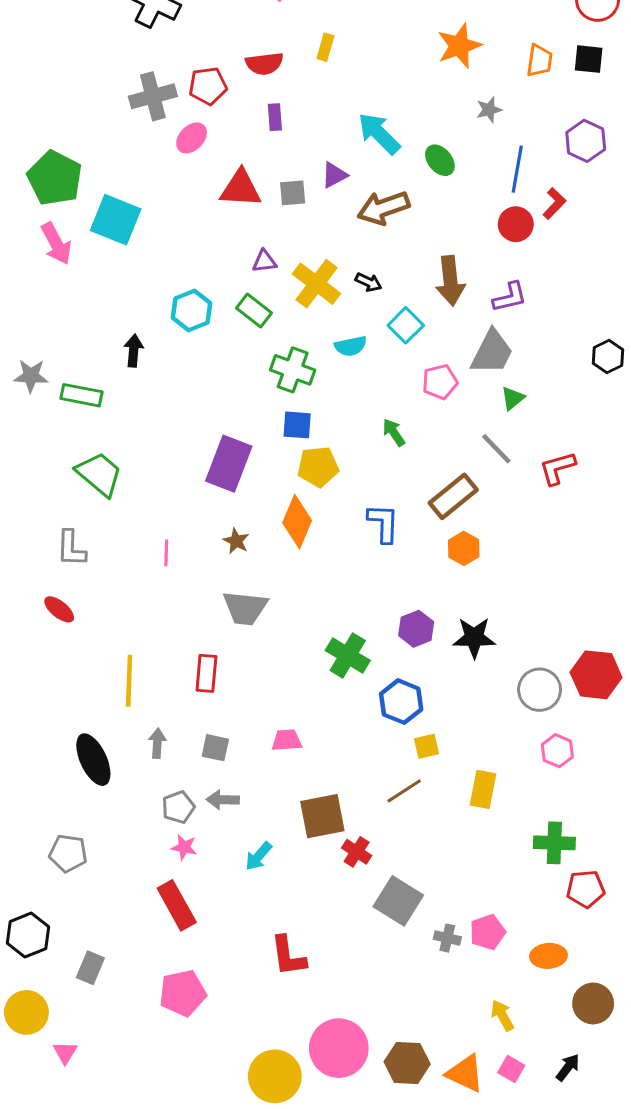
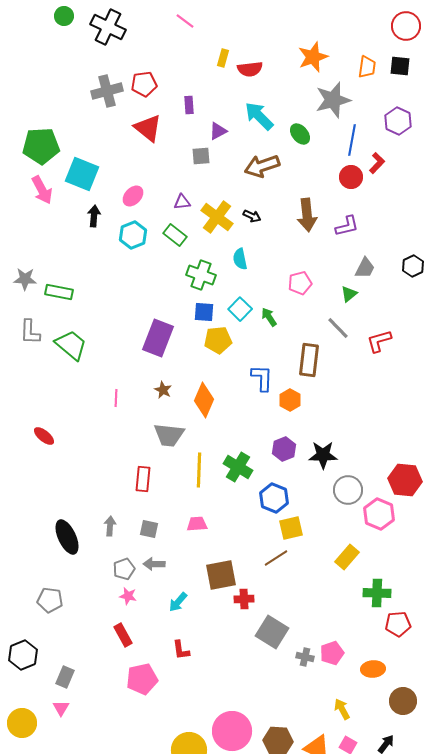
red semicircle: (264, 64) -> (250, 69), moved
gray star: (489, 110) -> (333, 100), size x2.0
pink ellipse: (192, 138) -> (133, 196), moved
purple triangle: (334, 175) -> (218, 131), moved
green pentagon: (55, 178) -> (41, 146), turned -30
red triangle: (241, 189) -> (148, 128), moved, turned 36
cyan square: (406, 325) -> (240, 309), moved
cyan semicircle: (351, 346) -> (240, 259), turned 90
black arrow: (134, 351) -> (94, 216), moved
gray trapezoid: (492, 352) -> (365, 268), moved, size x0.7
brown rectangle: (453, 496) -> (309, 360), turned -44
orange diamond: (297, 522) -> (204, 400), moved
gray L-shape: (71, 548) -> (30, 332), moved
orange hexagon: (464, 548) -> (290, 400), moved
yellow line: (129, 681) -> (199, 470), moved
gray circle: (540, 690) -> (348, 490), moved
yellow square: (427, 746) -> (291, 528), size x1.4
pink hexagon: (557, 751) -> (379, 514), moved, size x1.4
yellow rectangle: (483, 789) -> (347, 557), moved, turned 30
red cross: (357, 852) -> (244, 599), turned -36
red rectangle: (177, 905) -> (123, 635), size x0.7
red L-shape: (288, 956) -> (181, 650), moved, size x0.7
pink pentagon: (183, 993) -> (142, 679), moved
yellow circle: (26, 1012) -> (22, 723), moved
pink triangle: (65, 1053) -> (61, 708), moved

